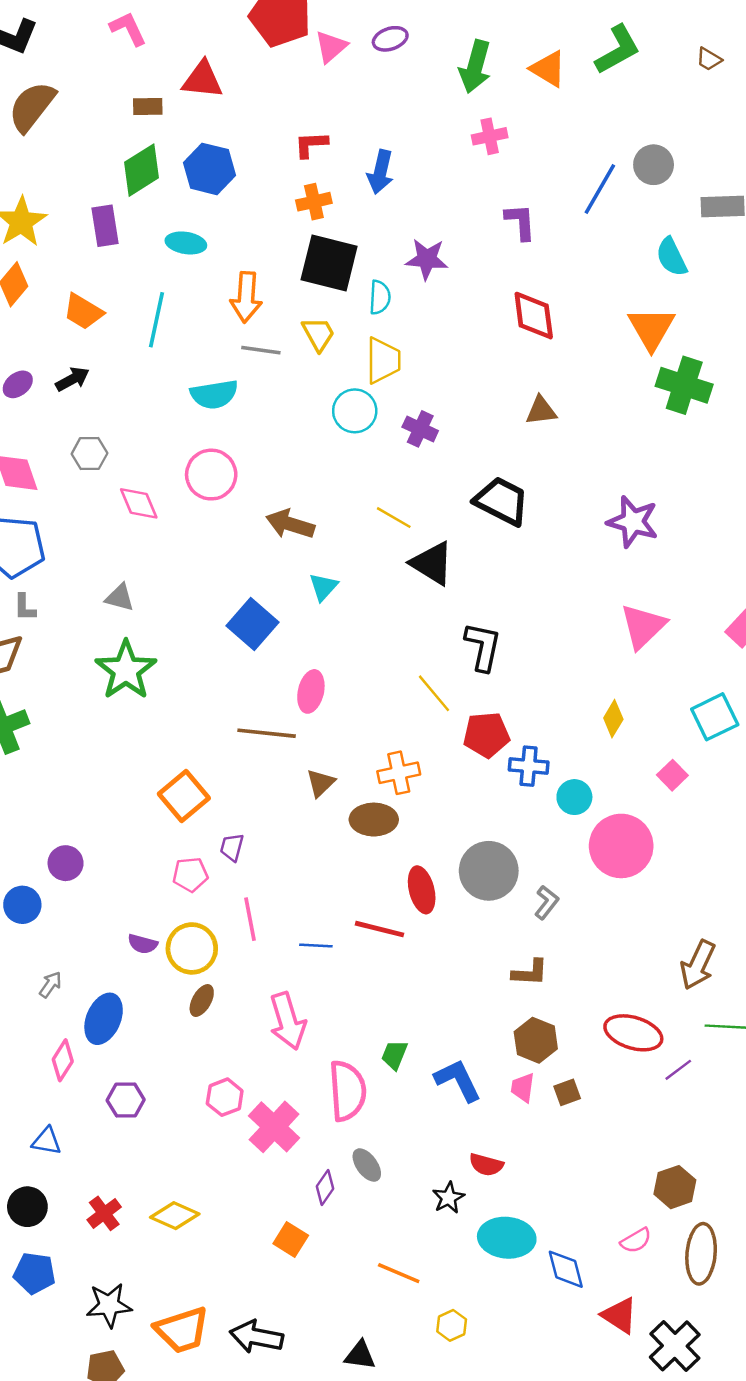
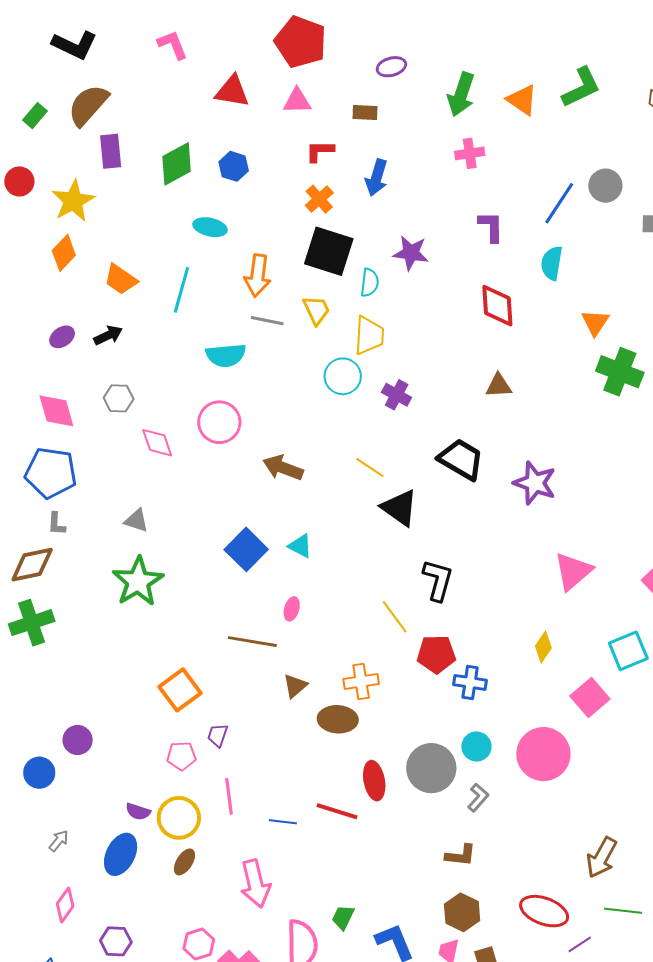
pink triangle: (331, 47) -> (297, 101), moved, turned 36
brown rectangle: (148, 106) -> (365, 112), moved
blue hexagon: (209, 169) -> (234, 166), size x0.7
orange cross: (314, 202) -> (319, 199), turned -32
purple rectangle: (105, 226) -> (111, 151), moved
cyan semicircle: (671, 257) -> (552, 263), moved, turned 32
orange triangle: (651, 328) -> (595, 323), size x0.7
purple star: (633, 522) -> (535, 483), moved
cyan triangle: (323, 587) -> (300, 546), moved, turned -48
pink ellipse: (311, 691) -> (292, 609), size x0.7
pink square: (672, 775) -> (590, 697), size x1.5
cyan circle: (574, 797) -> (476, 746), moved
blue ellipse: (104, 1019) -> (121, 854), moved

